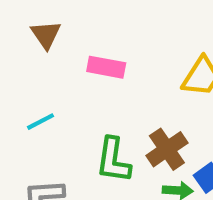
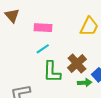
cyan line: (41, 122) -> (43, 49), moved

